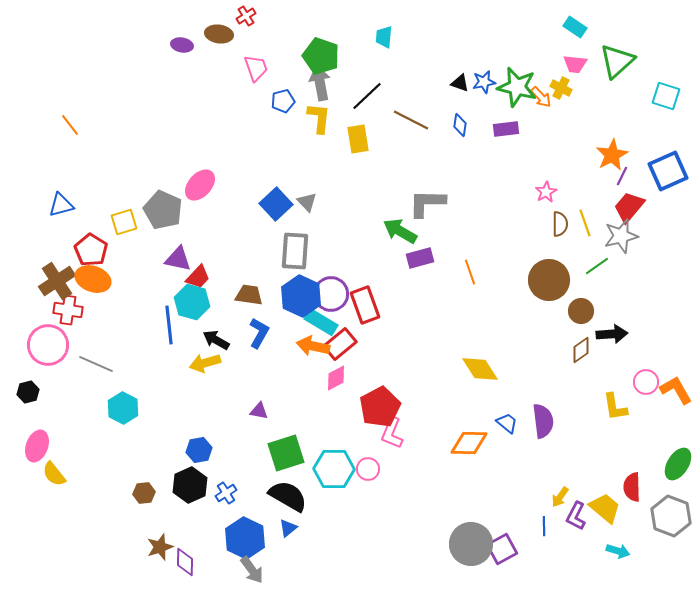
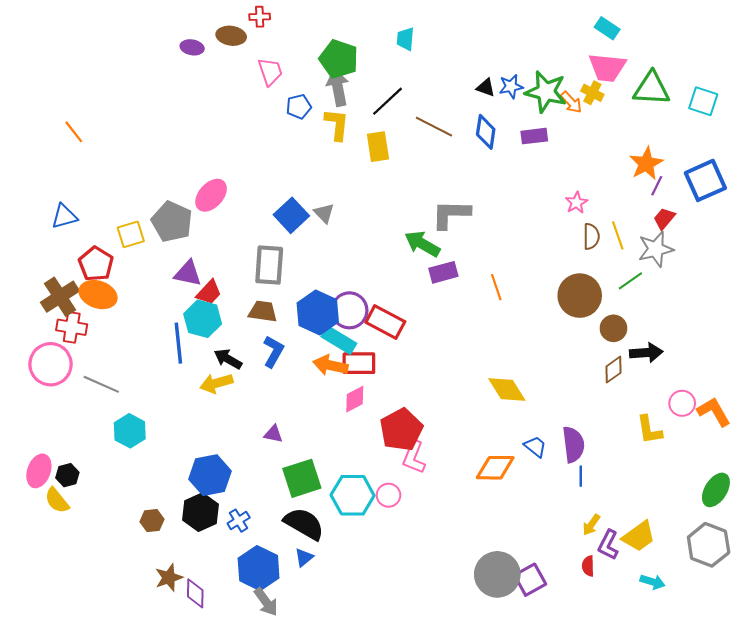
red cross: (246, 16) -> (260, 17), turned 30
green triangle: (617, 61) -> (652, 89), moved, turned 45
pink trapezoid: (575, 64) -> (607, 67), size x1.5
blue diamond: (460, 125) -> (486, 132), size x1.4
red trapezoid: (629, 207) -> (664, 218), size x0.7
gray rectangle: (295, 251) -> (269, 265), moved
red rectangle: (365, 305) -> (385, 322), turned -42
red rectangle: (340, 344) -> (359, 363), turned 40
black hexagon: (28, 392) -> (67, 475), moved
blue hexagon: (199, 450) -> (210, 475), size x1.5
red semicircle: (632, 487) -> (588, 566), moved, size x0.7
yellow trapezoid: (605, 508) -> (639, 536), turned 104
blue line: (544, 526) -> (581, 476), moved

